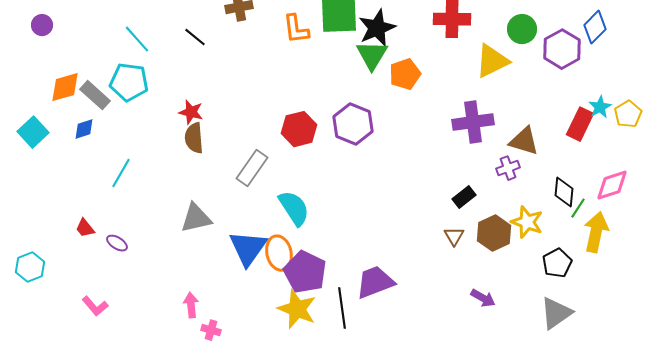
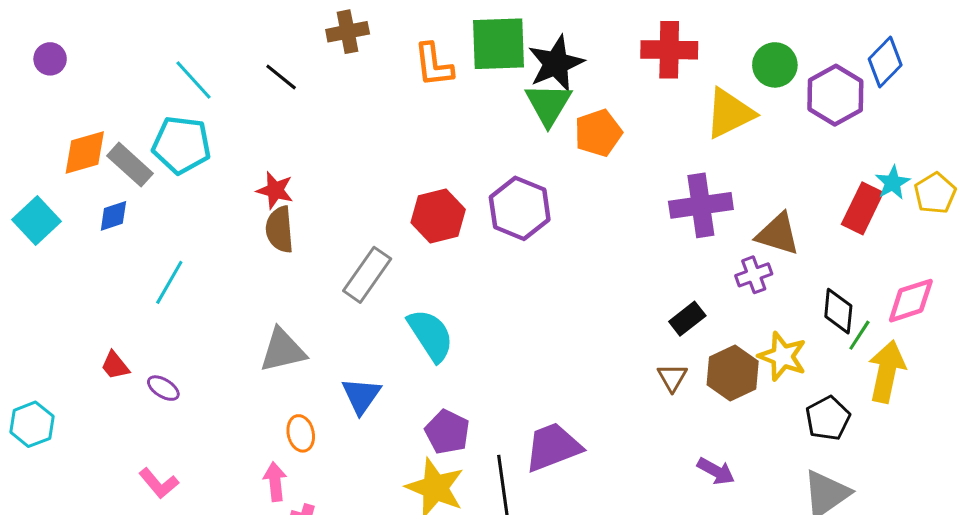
blue triangle: (248, 248) -> (361, 396), size x0.7
orange ellipse: (279, 253) -> (301, 433), moved, size x0.7
purple pentagon: (305, 272) -> (447, 432), size x0.7
pink L-shape: (95, 306) -> (159, 483), moved

